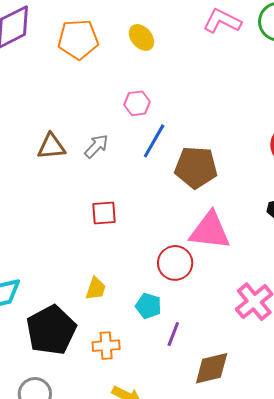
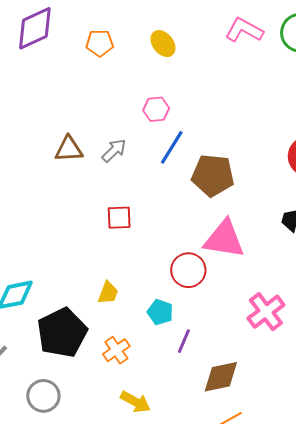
orange pentagon: (78, 39) -> (100, 43), size x0.7
orange cross: (106, 346) -> (116, 350), turned -32

